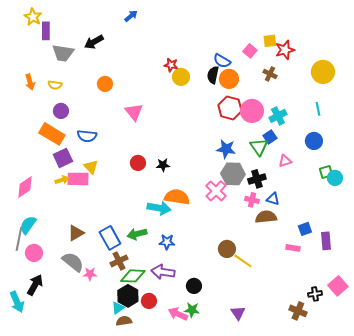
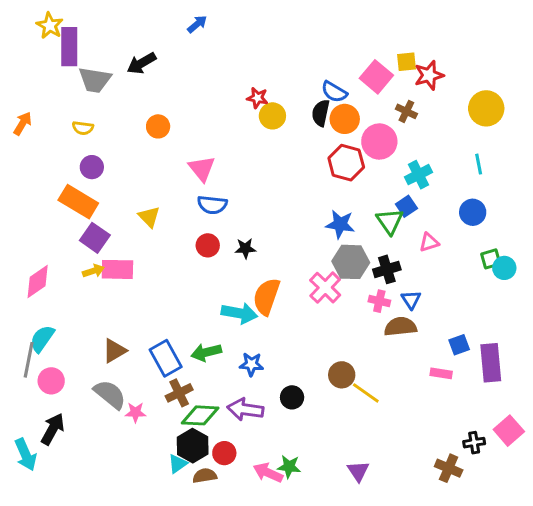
purple rectangle: (46, 31) -> (69, 47), size x1.4
pink square: (250, 51) -> (376, 77), size x1.5
orange arrow: (30, 82) -> (23, 123), moved, turned -133
pink circle: (252, 111) -> (379, 142), moved
blue semicircle: (87, 136) -> (212, 205), moved
purple square: (63, 158) -> (95, 238), turned -30
yellow triangle: (91, 167) -> (149, 217), moved
orange semicircle: (177, 197) -> (266, 297), turned -80
blue triangle: (273, 199) -> (411, 300), turned 40
purple rectangle: (326, 241) -> (491, 363), size x1.4
black circle: (194, 286) -> (292, 397), moved
brown semicircle: (124, 321) -> (205, 476), moved

